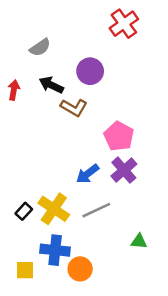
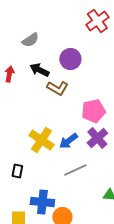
pink pentagon: (119, 136) -> (93, 111), turned 30
yellow cross: (54, 209) -> (41, 140), moved
black rectangle: (24, 211) -> (17, 171), turned -32

